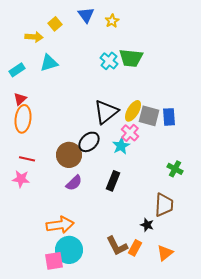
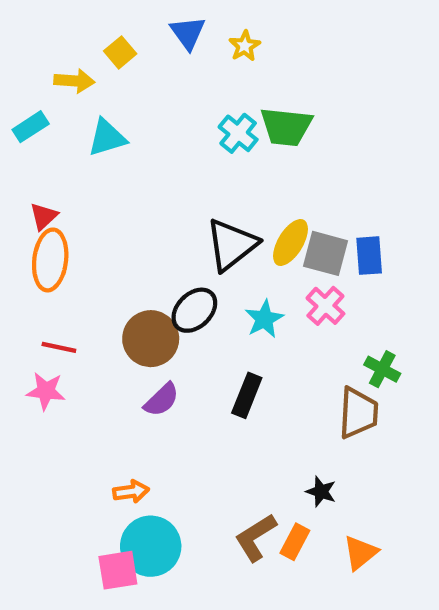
cyan rectangle: (17, 70) -> (31, 127), moved
pink cross: (130, 133) -> (325, 306), moved
brown trapezoid: (164, 205) -> (358, 413), moved
orange arrow: (60, 225) -> (131, 492), size x0.6
brown L-shape: (117, 246) -> (256, 537), turned 85

